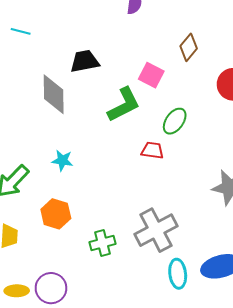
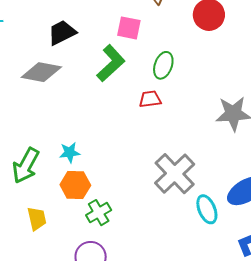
gray diamond: (54, 94) -> (41, 72), turned -63
cyan star: (62, 160) -> (70, 152), moved
green cross: (102, 243) -> (99, 213), moved

